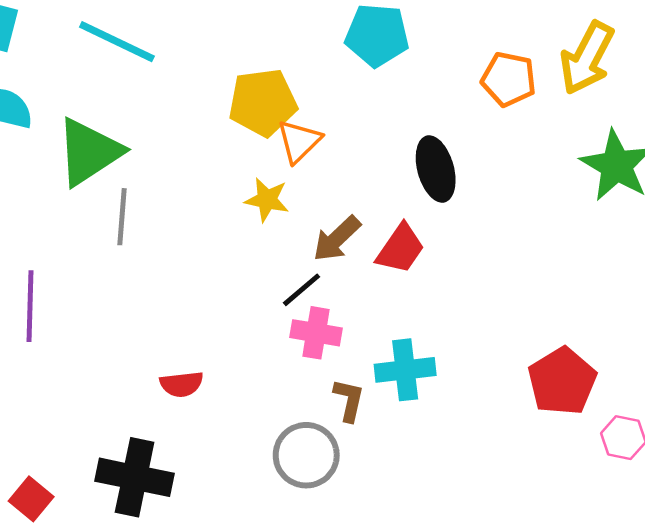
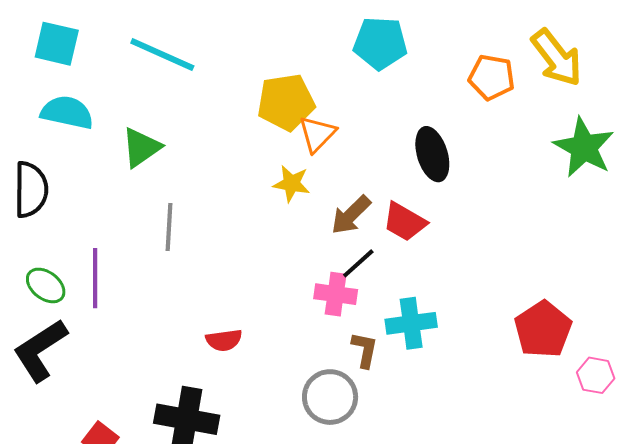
yellow arrow: (587, 58) -> (557, 58), turned -64
green triangle: (89, 152) -> (141, 147), size x0.7
gray line: (122, 217) -> (169, 227), moved
red trapezoid: (401, 249) -> (405, 222), turned 87
black line: (302, 290) -> (358, 263), moved

